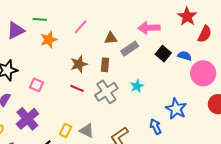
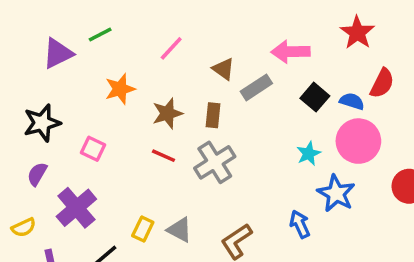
green line: (40, 19) -> (100, 34), turned -32
red semicircle: (205, 34) -> (382, 83), moved
brown triangle: (111, 38) -> (223, 69), turned 40
orange star: (49, 40) -> (120, 89), moved
pink circle: (203, 73) -> (358, 141), moved
cyan star: (137, 86) -> (309, 154), moved

